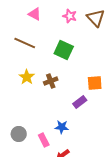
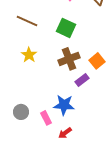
brown cross: (51, 81) -> (69, 59), moved, size x1.5
orange square: (95, 83) -> (97, 61), turned -35
blue star: (62, 127) -> (64, 105), size x1.5

